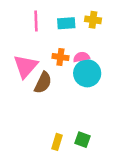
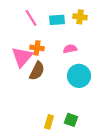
pink line: (36, 21) -> (31, 18), turned -30
orange cross: (60, 57) -> (37, 48), moved
cyan circle: (87, 73) -> (79, 76), moved

